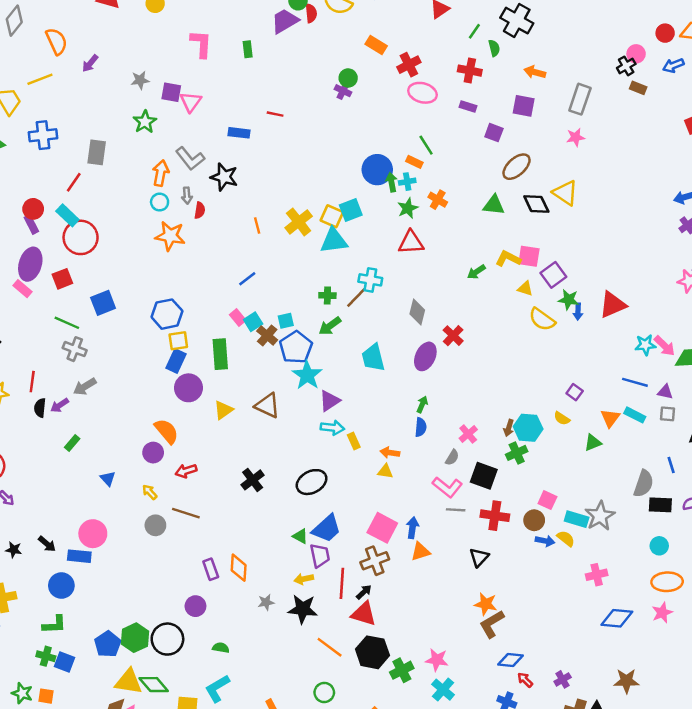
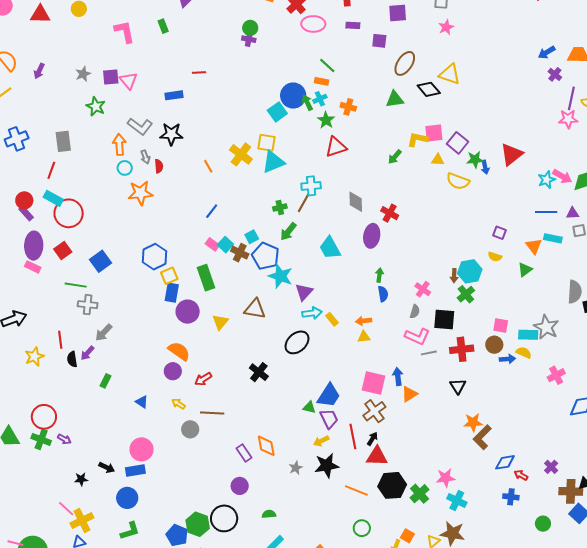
cyan square: (351, 210) -> (277, 112), moved
black ellipse: (312, 482) -> (297, 342), moved

